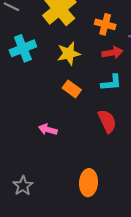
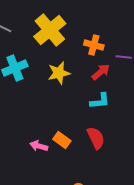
red arrow: (112, 53) -> (101, 72), turned -30
orange rectangle: (72, 89) -> (62, 140), moved

